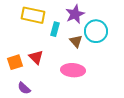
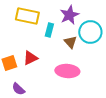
red triangle: (36, 57) -> (30, 58), turned 49

